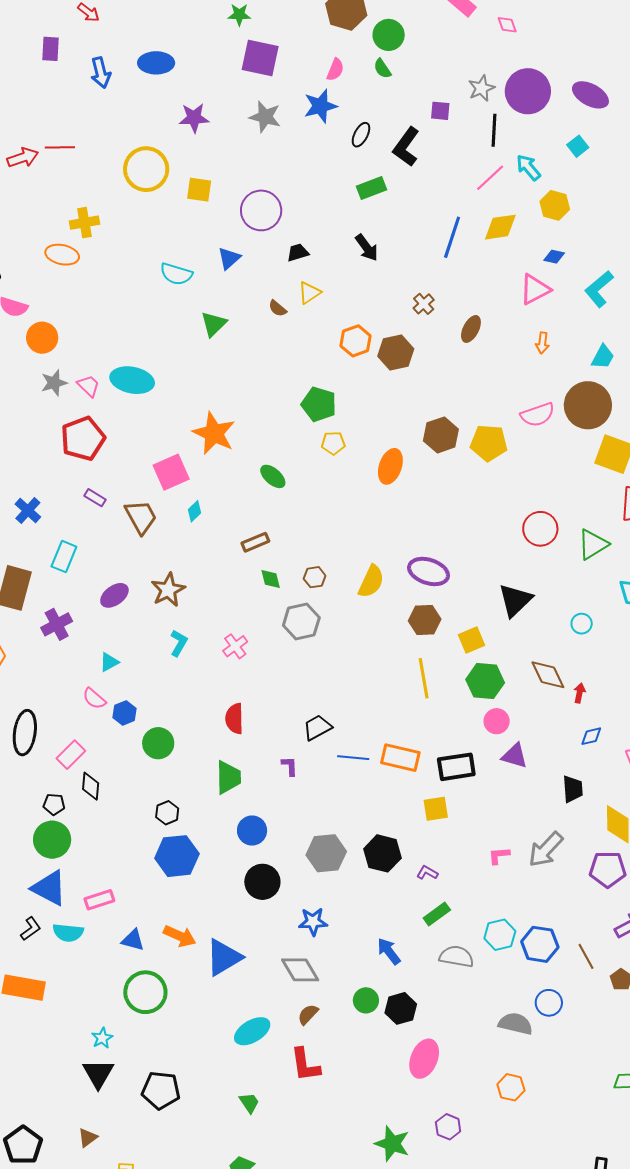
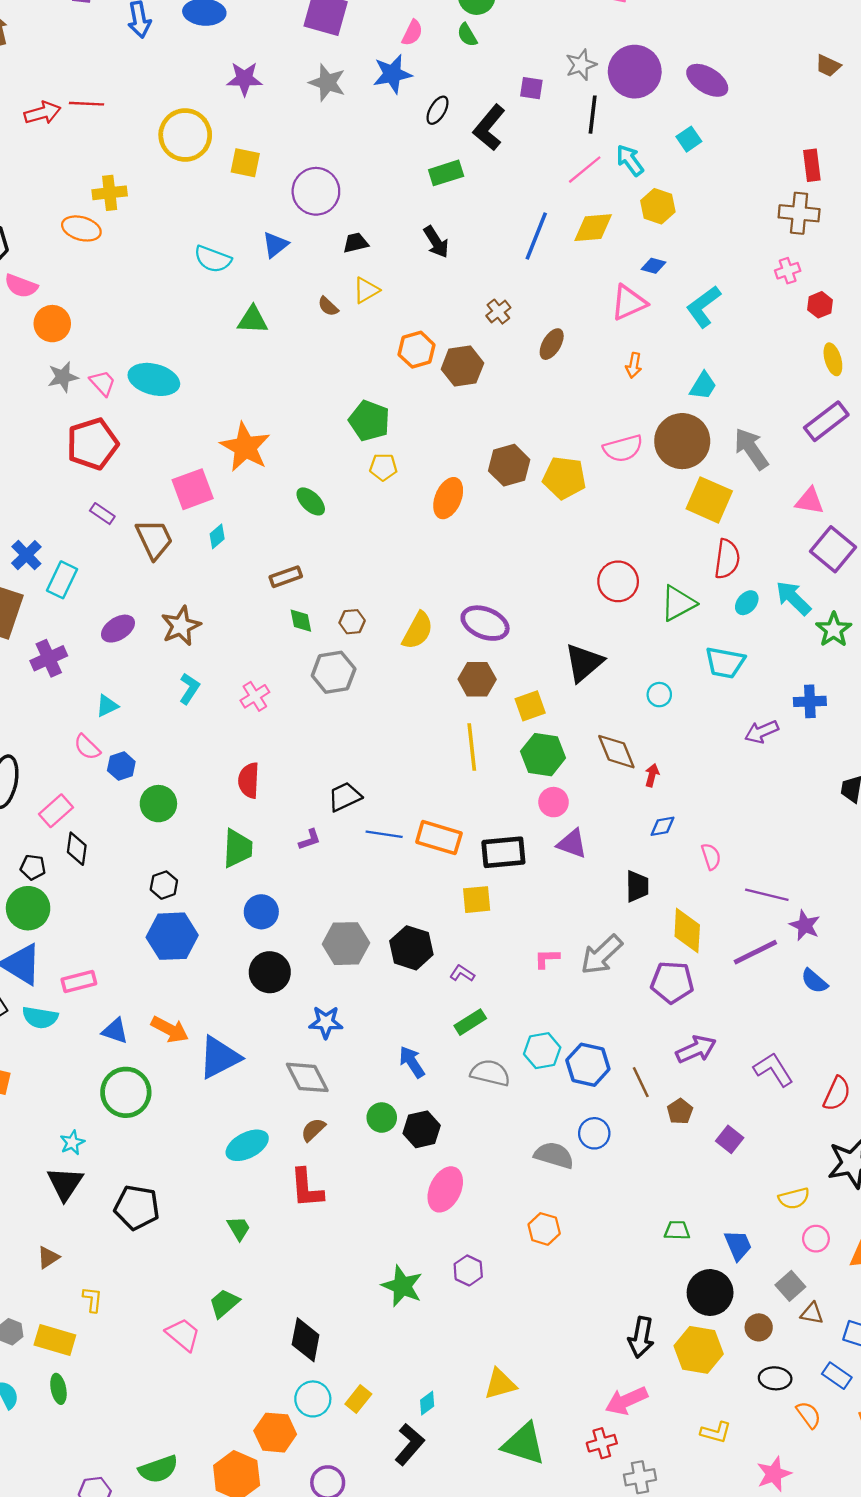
green triangle: (214, 324) -> (253, 320), turned 44
blue cross: (28, 510) -> (26, 555), moved
purple L-shape: (290, 766) -> (310, 840), turned 70

